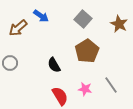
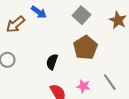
black semicircle: (54, 65) -> (52, 62), turned 49

